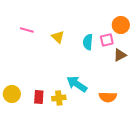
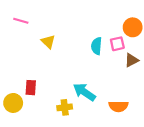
pink line: (27, 30) -> (21, 21), moved
yellow triangle: (58, 37) -> (48, 42), moved
red rectangle: (39, 97) -> (31, 88), moved

